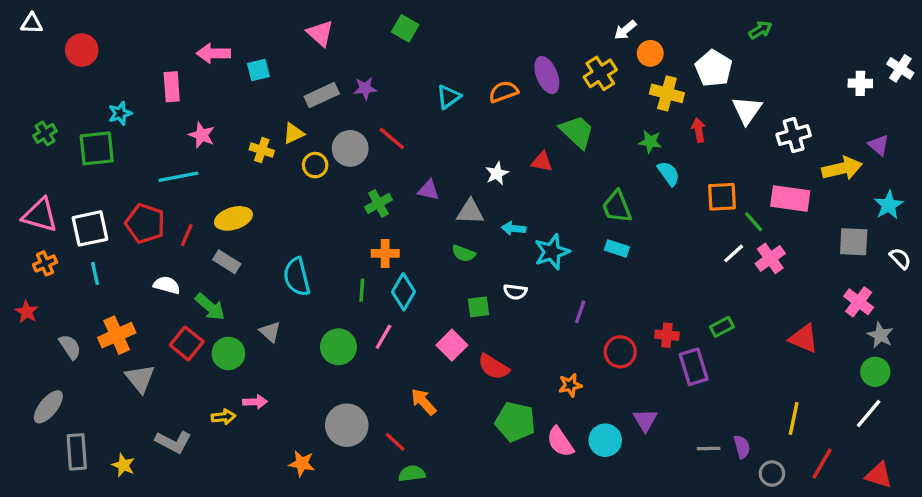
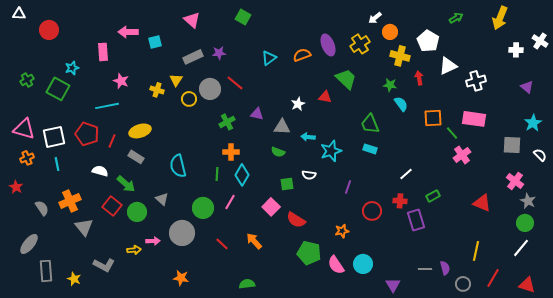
white triangle: (747, 110) -> (448, 66), turned 30
yellow triangle: (293, 133) -> (176, 80), turned -32
green square: (97, 148) -> (58, 89), turned 35
yellow arrow: (842, 168) -> (500, 18), moved, turned 125
white line: (734, 253) -> (406, 174), moved
purple triangle: (645, 420) -> (393, 285), moved
gray circle: (347, 425) -> (182, 233), moved
red line: (395, 442) -> (222, 244), moved

